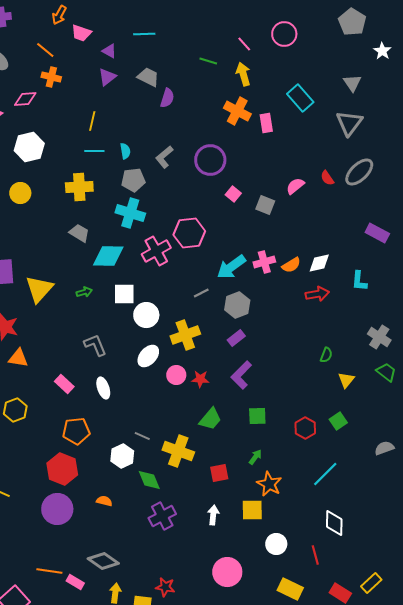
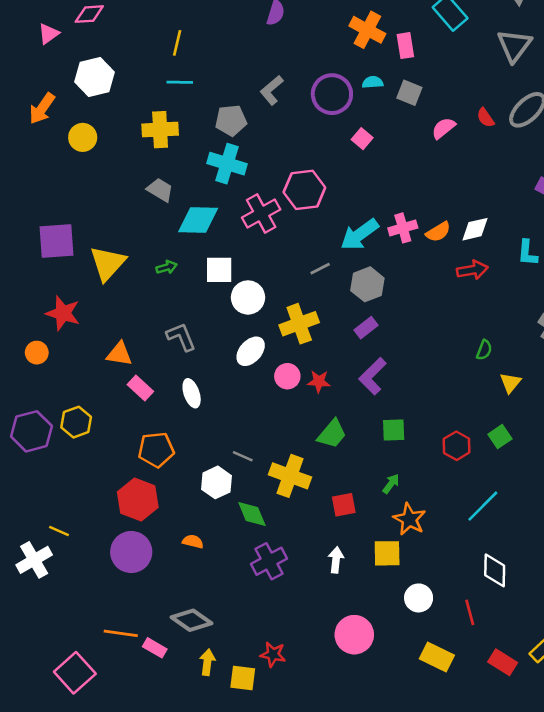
cyan semicircle: (125, 151) -> (373, 82), moved, turned -84
gray square: (265, 205) -> (409, 93), moved
orange triangle: (18, 358) -> (119, 354), moved

